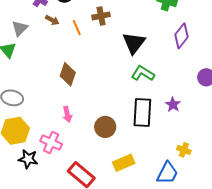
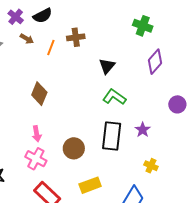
orange line: (77, 28) -> (51, 48), turned 42
black triangle: (134, 43) -> (107, 66), size x0.7
pink cross: (51, 142) -> (36, 159), moved
yellow cross: (184, 150) -> (151, 166), moved

